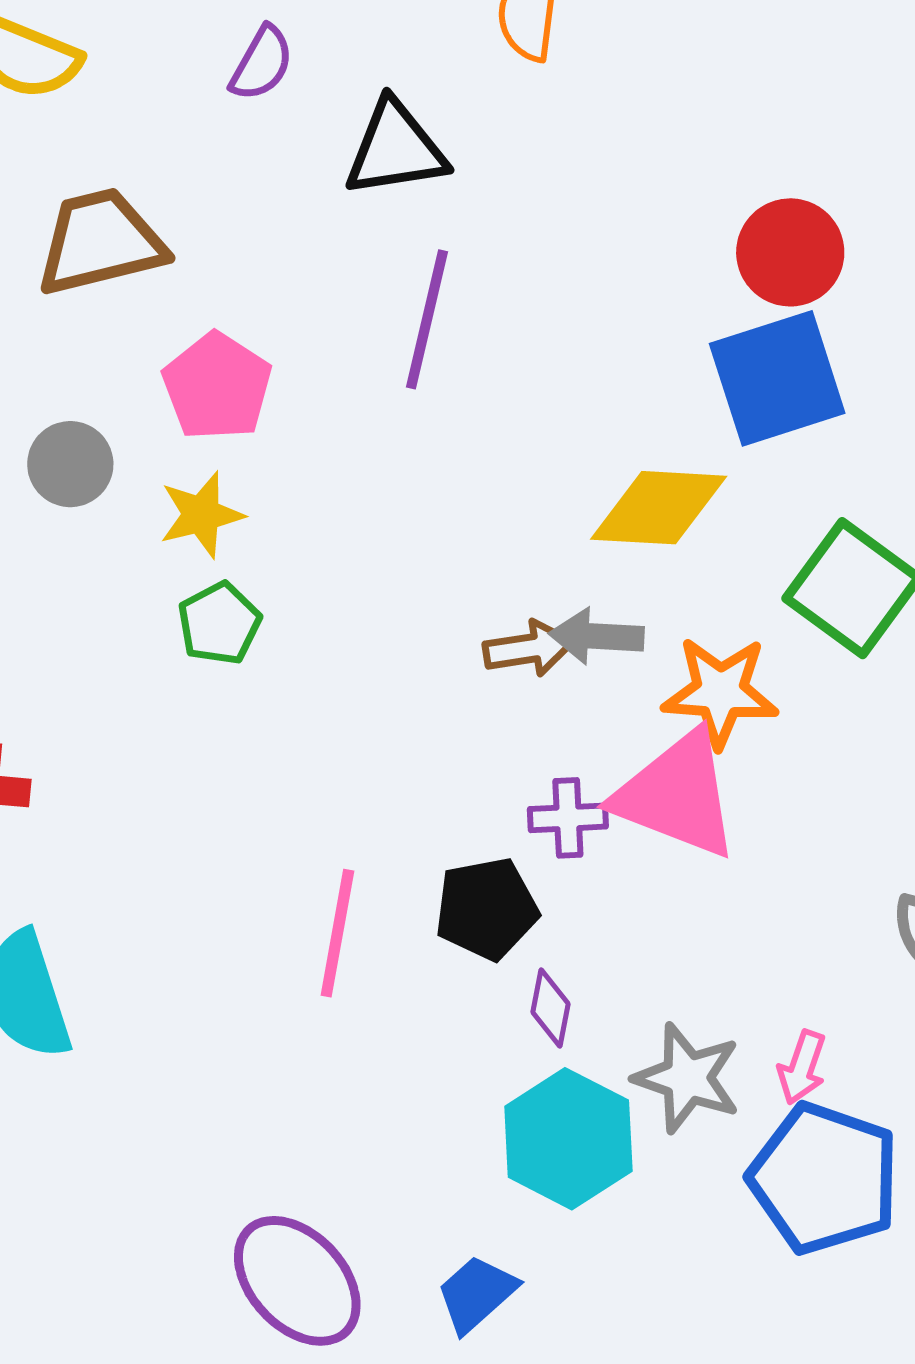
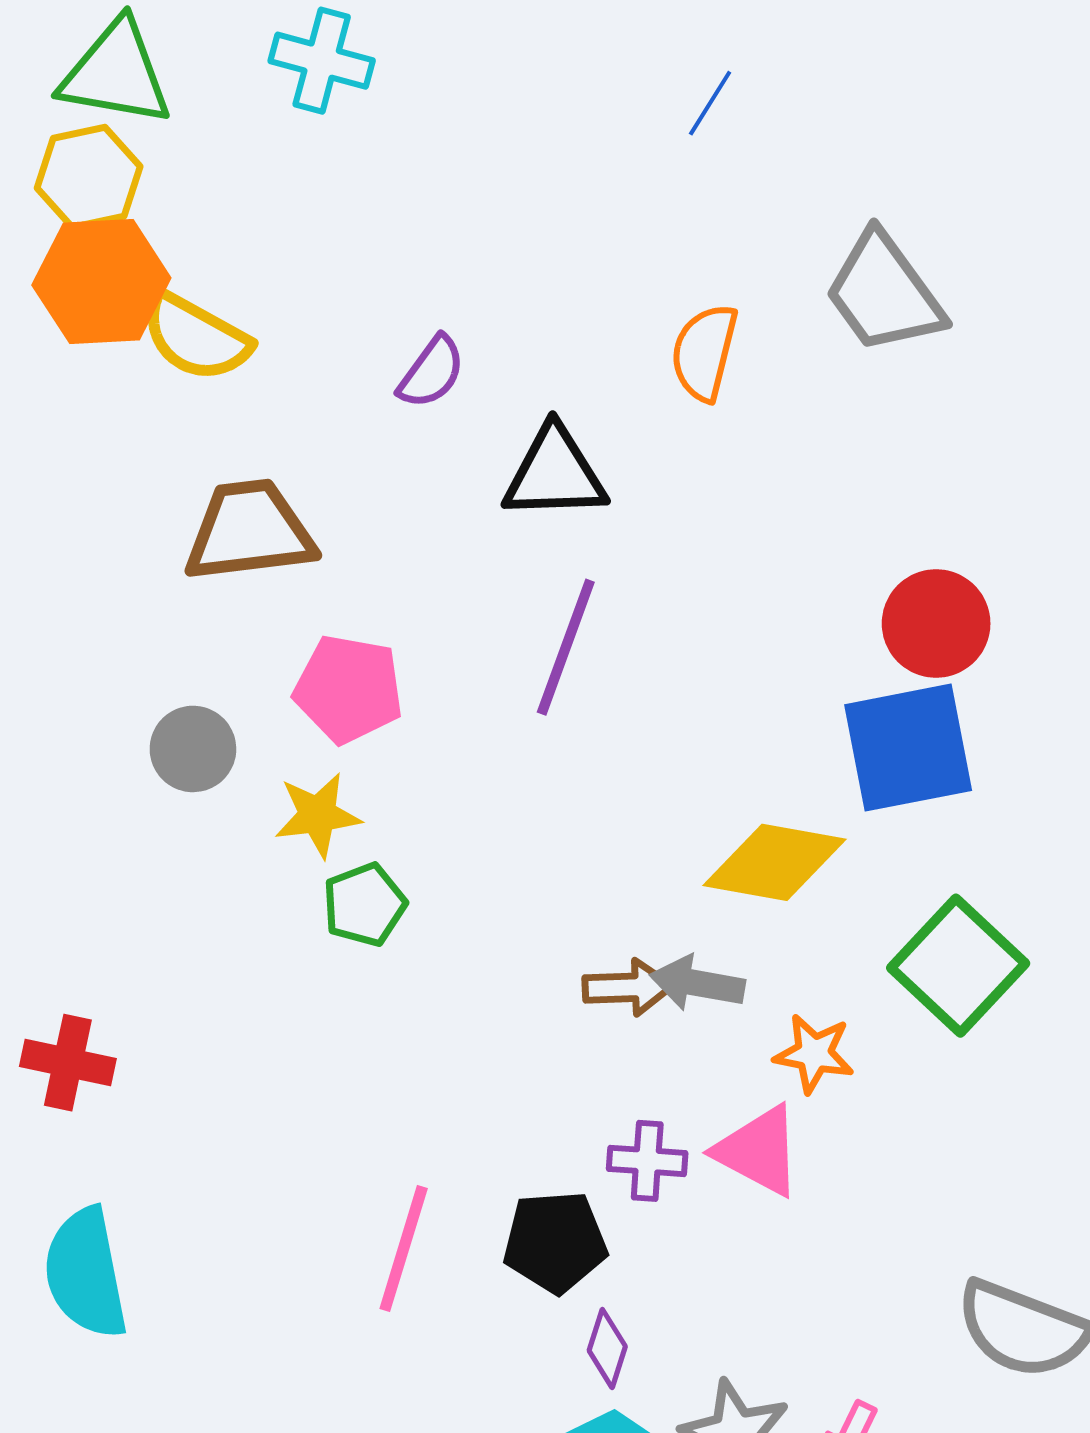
pink pentagon: (217, 386) -> (349, 689), turned -30
green pentagon: (219, 623) -> (364, 905), moved
orange star: (720, 692) -> (814, 1054), size x0.7
pink triangle: (677, 795) -> (758, 1151), size x0.7

